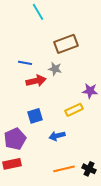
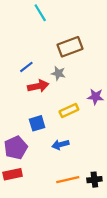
blue line: (25, 63) -> (26, 67), turned -48
yellow rectangle: (74, 110) -> (69, 111), moved
black cross: (89, 169) -> (94, 180), turned -32

